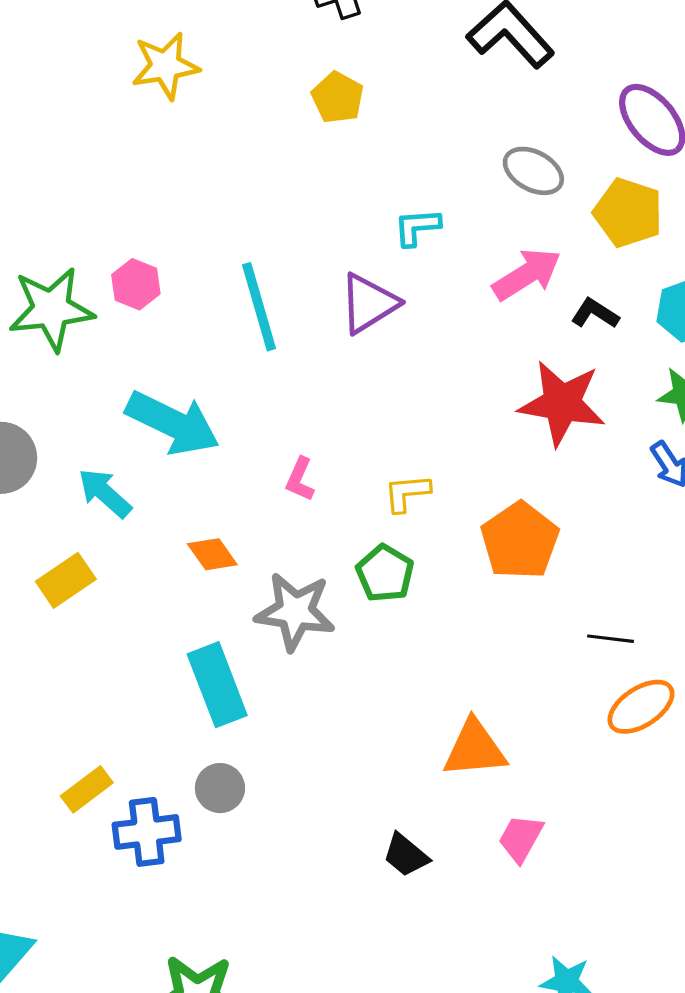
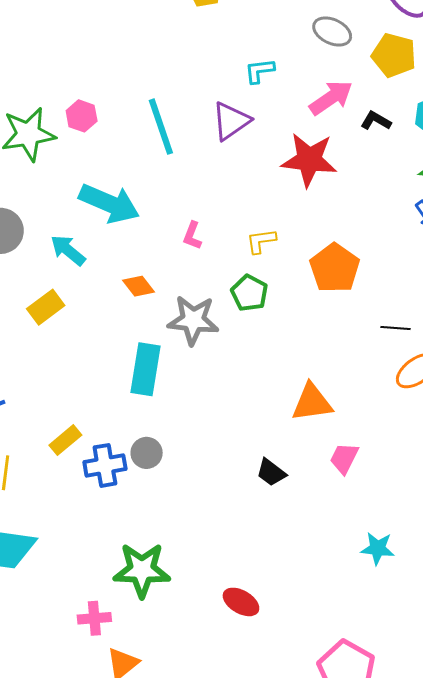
red star: (562, 403) -> (309, 160), moved
cyan rectangle: (217, 685) -> (146, 369), turned 33
gray circle: (220, 788) -> (147, 453), moved

